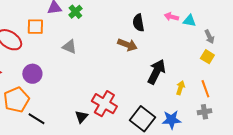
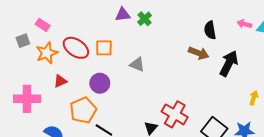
orange square: (35, 27) -> (104, 48), moved
gray triangle: (69, 47) -> (137, 64), moved
black arrow: (156, 72) -> (229, 63), moved

